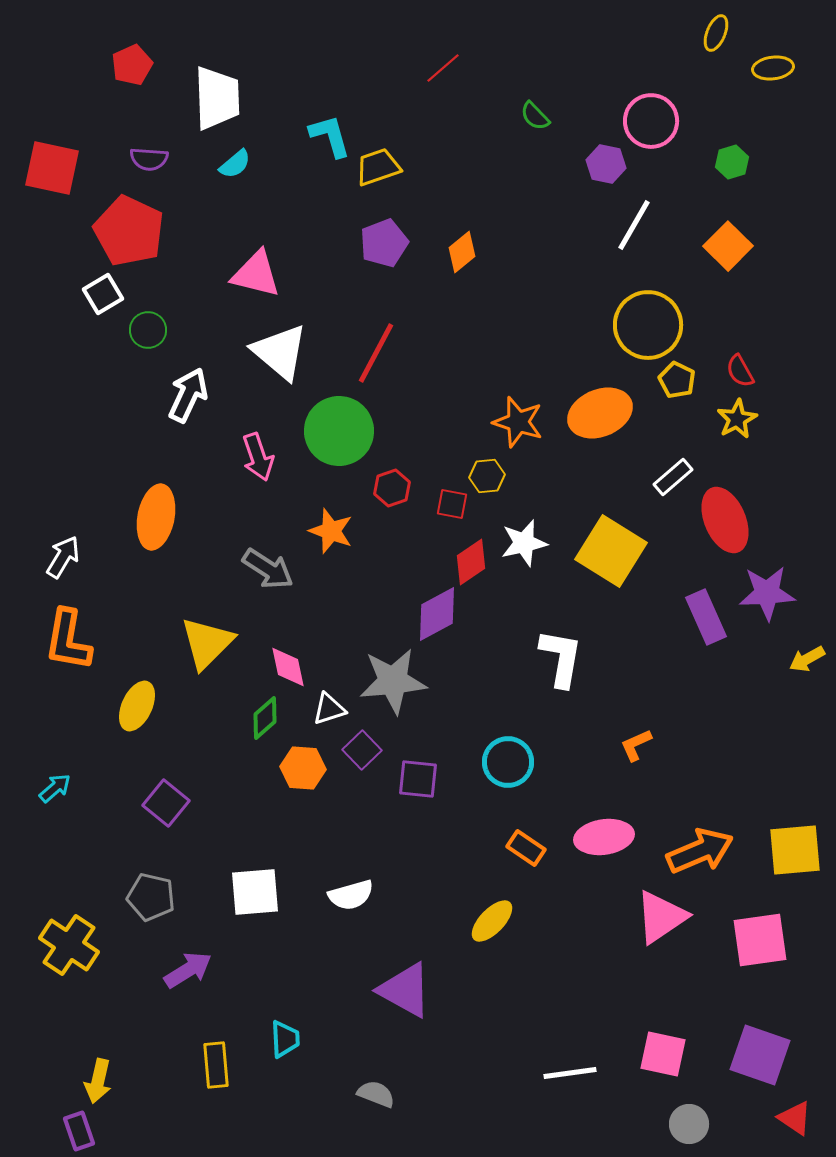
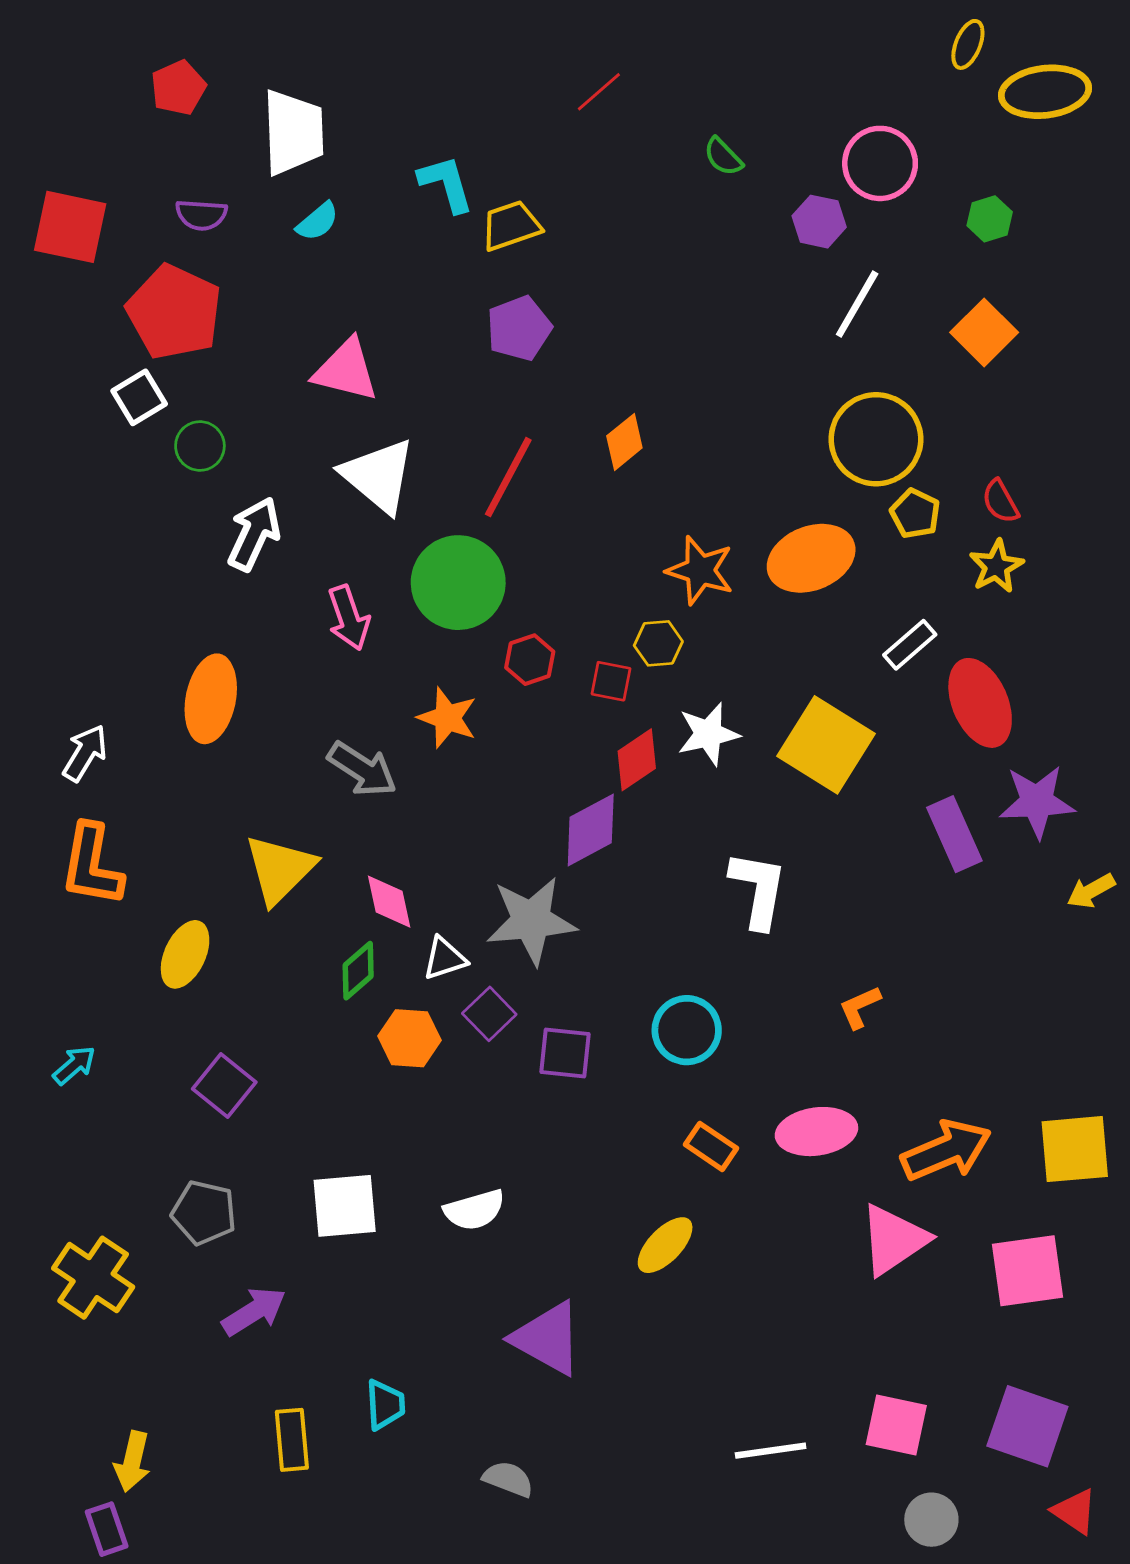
yellow ellipse: (773, 68) -> (1045, 92), size x1.6
orange diamond: (462, 252) -> (624, 442), moved

